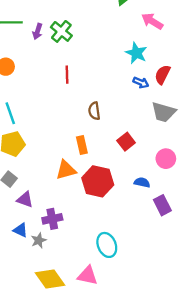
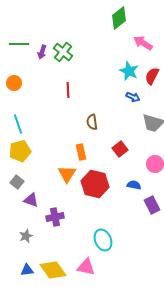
red semicircle: (162, 75) -> (152, 76), moved
orange triangle: (66, 170) -> (67, 174), turned -42
blue triangle: (20, 230) -> (27, 270), moved, turned -32
gray star: (39, 240) -> (26, 236), moved

